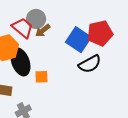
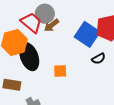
black semicircle: (90, 64) -> (98, 59), size x0.6
orange square: (41, 77) -> (60, 71), moved

